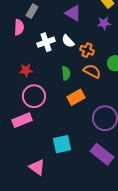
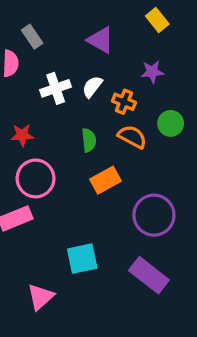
gray rectangle: (32, 11) -> (32, 37), turned -64
purple star: (104, 23) -> (152, 72), moved
white semicircle: (68, 41) -> (92, 87), turned 80
pink triangle: (37, 167) -> (41, 297), turned 42

